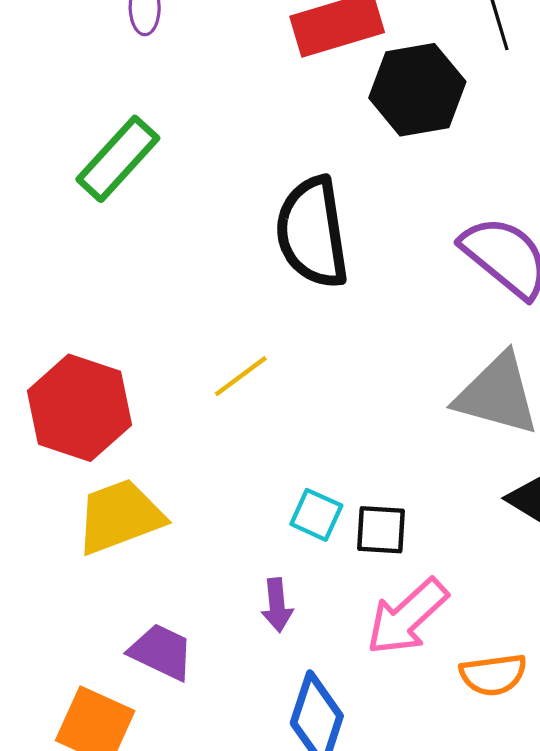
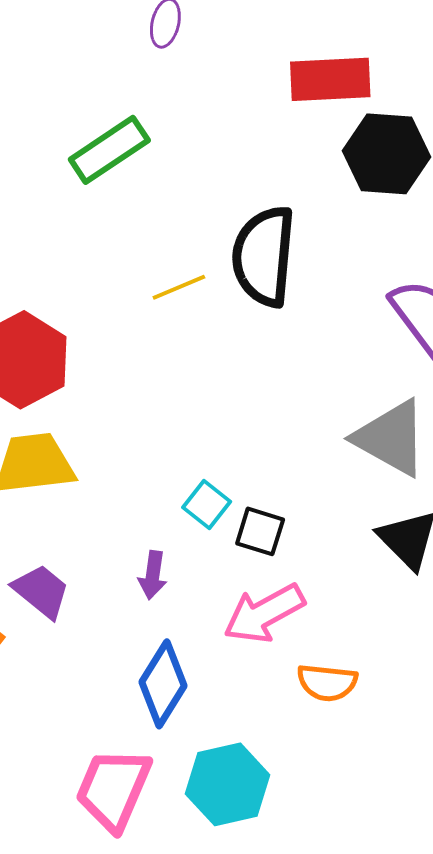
yellow line: (241, 376) -> (179, 287), moved

